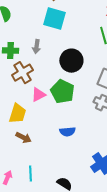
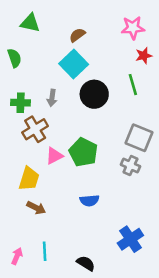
cyan square: (54, 19) -> (74, 64), turned 30
black circle: (71, 61) -> (94, 94), moved

